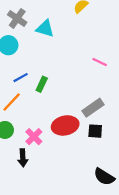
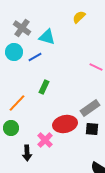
blue line: (21, 78) -> (35, 57), moved
pink cross: (34, 137) -> (45, 140), moved

